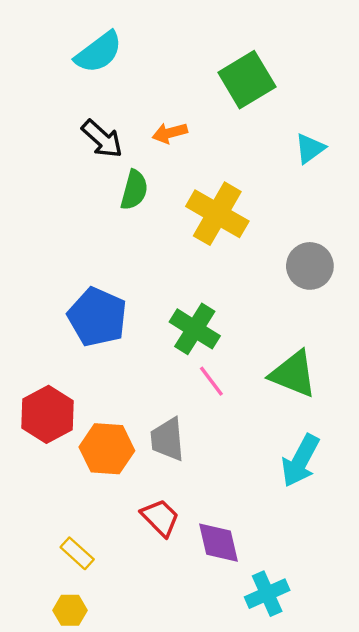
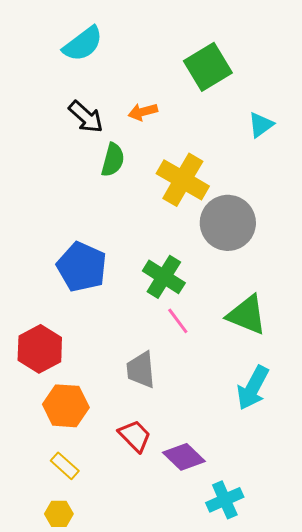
gray circle: (310, 266) -> (228, 223), moved, size x1.4
orange hexagon: (107, 449) -> (66, 406), moved
purple diamond: (218, 543) -> (184, 457), turned -33

